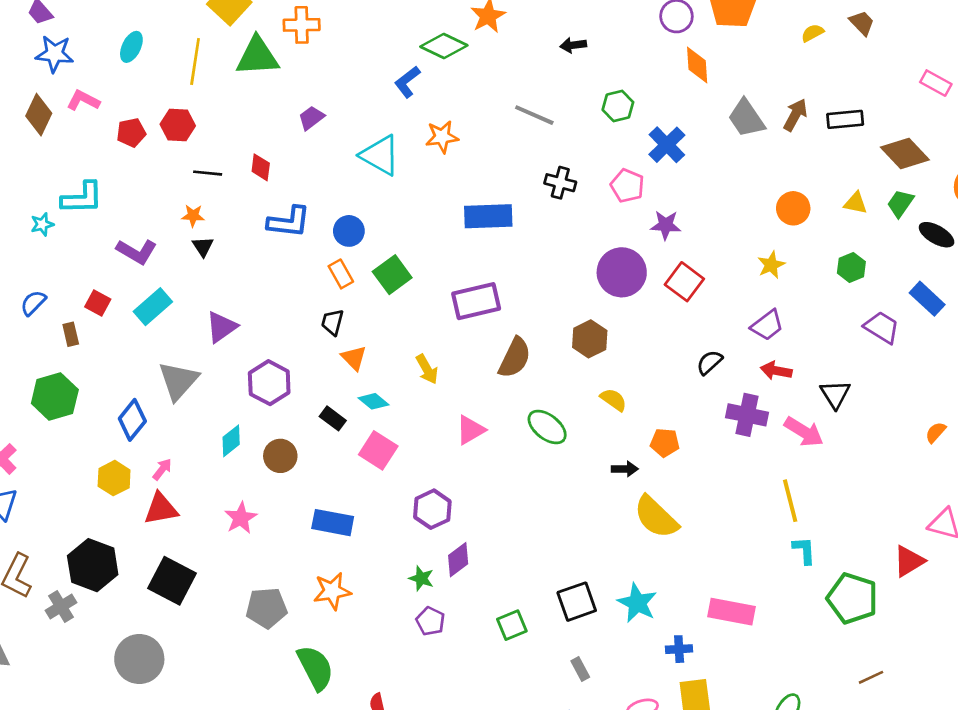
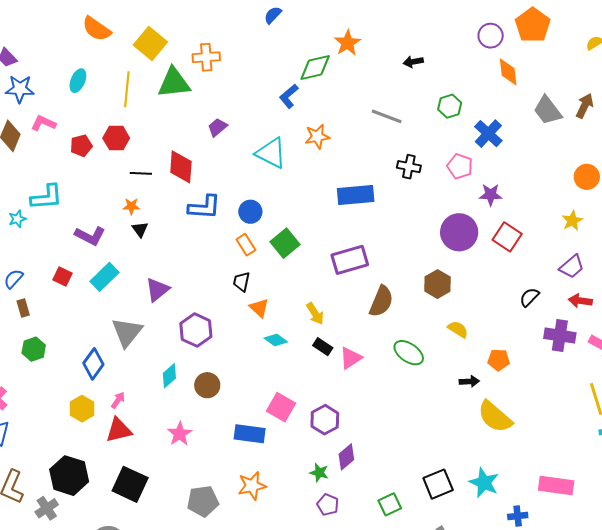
green diamond: (444, 46) -> (315, 67), turned -36
red diamond: (261, 167) -> (181, 167), size x1.6
brown rectangle: (71, 334) -> (23, 308), moved
green hexagon: (55, 396) -> (34, 349), size x0.7
black rectangle: (333, 418) -> (323, 347), moved
pink square: (378, 450) -> (281, 407), moved

